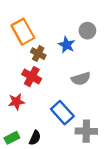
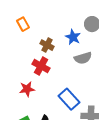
orange rectangle: (23, 32) -> (23, 24), moved, size x0.6
gray semicircle: (81, 79) -> (83, 58), moved

